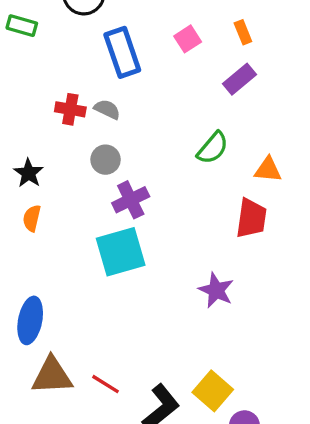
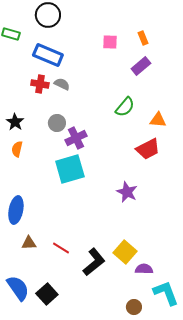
pink square: (188, 39) -> (110, 42), turned 35
blue rectangle: (122, 52) -> (48, 55), moved, turned -48
gray circle: (106, 160) -> (57, 123), moved
red trapezoid: (251, 218) -> (148, 149), turned 55
brown triangle: (52, 376) -> (29, 243), size x0.6

